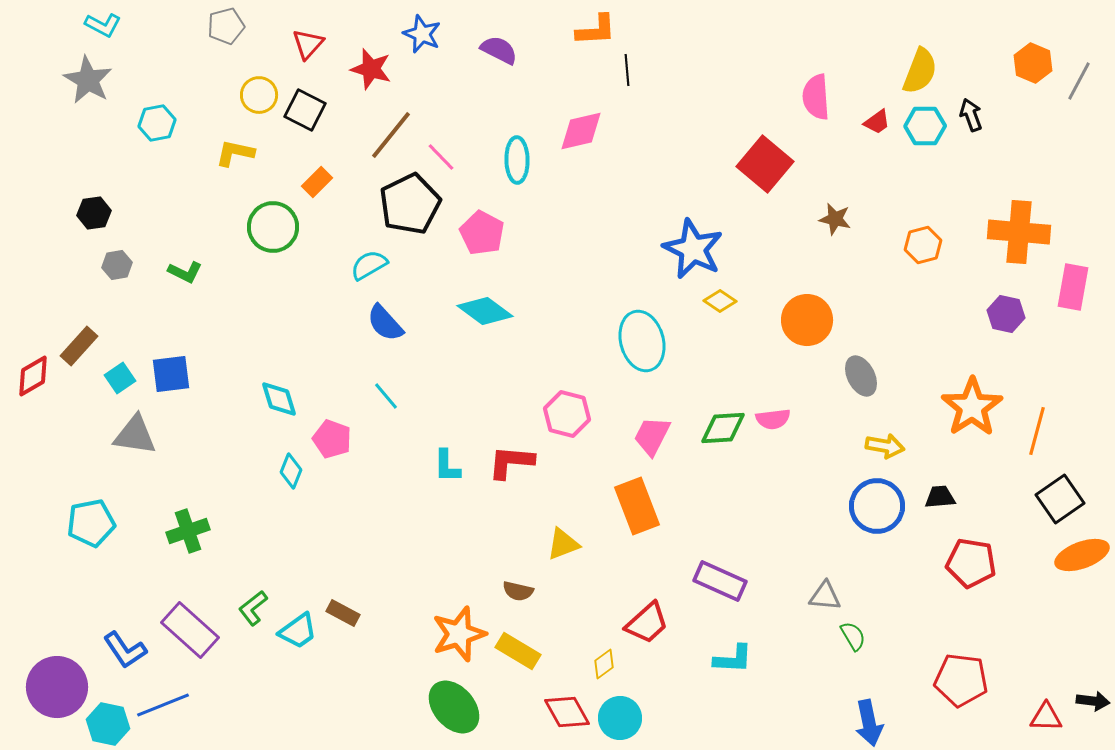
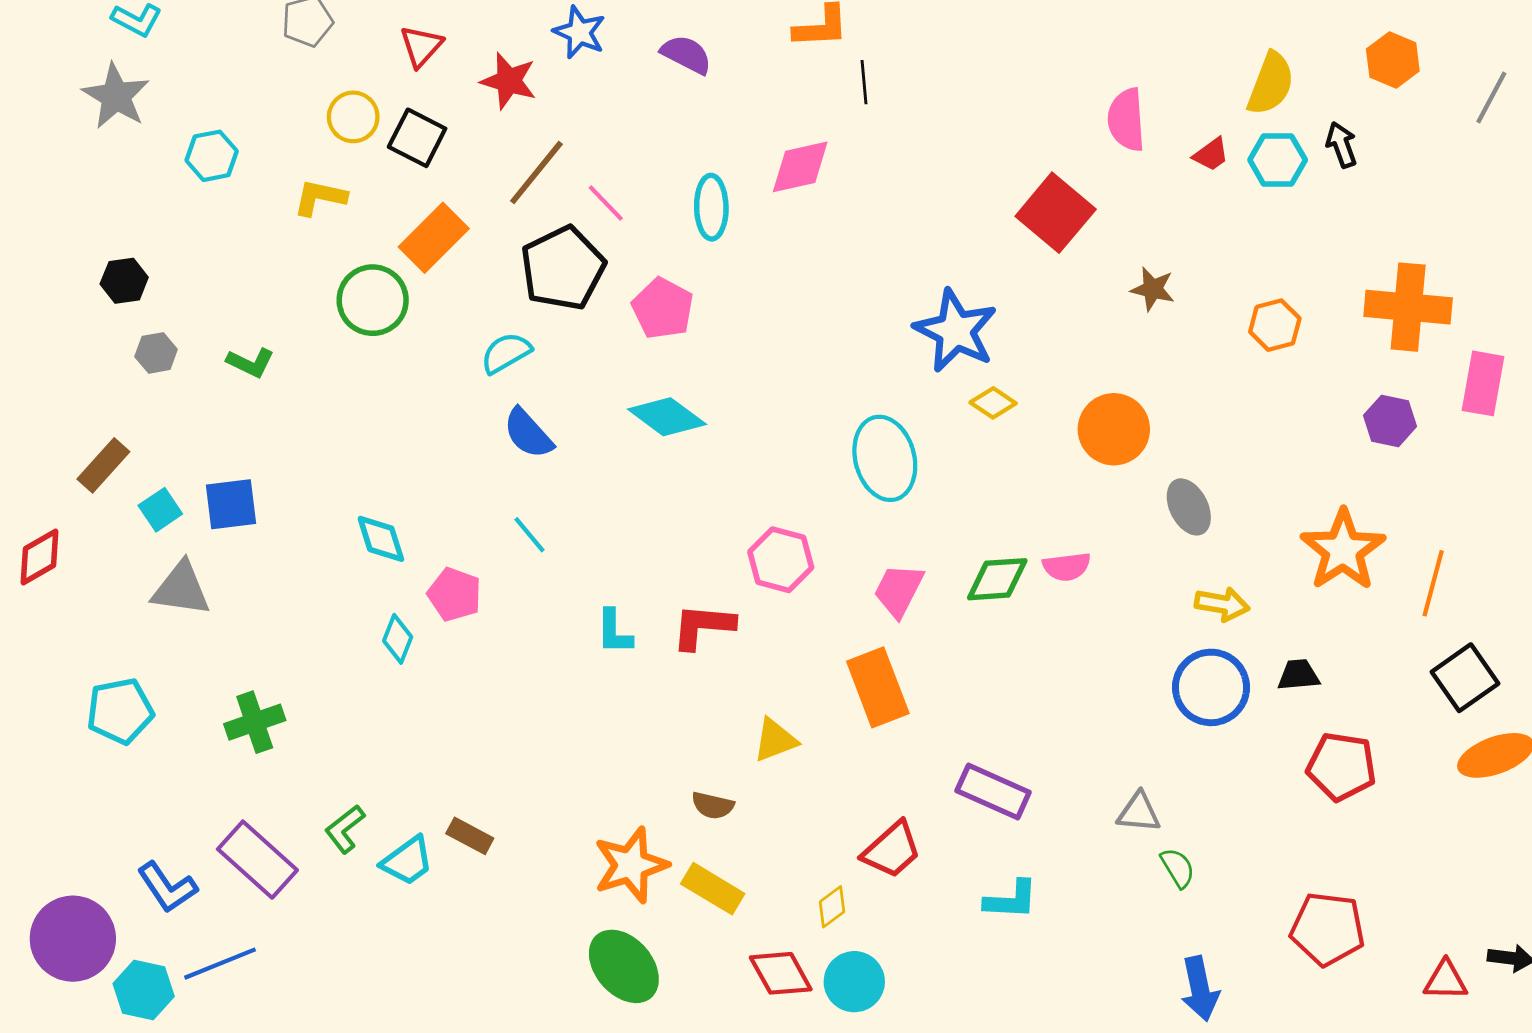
orange hexagon: (1033, 63) -> (1393, 60), moved
orange rectangle: (317, 182) -> (434, 238), size x1.6
red diamond: (33, 376) -> (40, 557), moved

